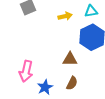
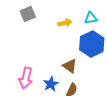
brown triangle: (70, 59) -> (70, 66), turned 35
blue star: (45, 87) -> (51, 84), moved

